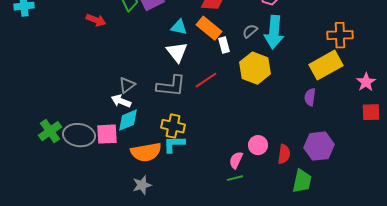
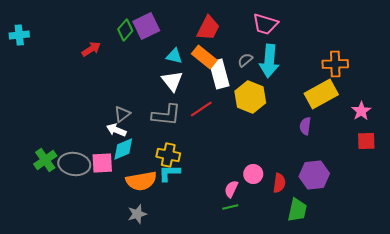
red arrow: (96, 20) -> (91, 49), turned -54
white rectangle: (224, 45) -> (219, 74), size x1.8

